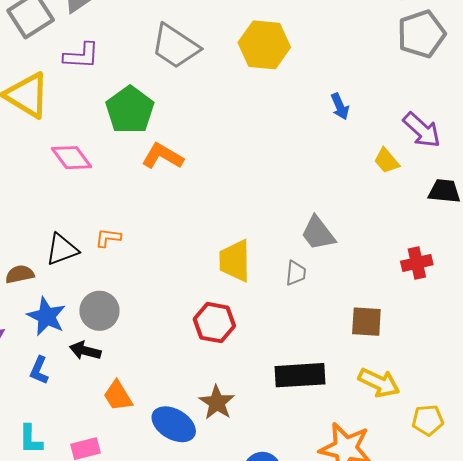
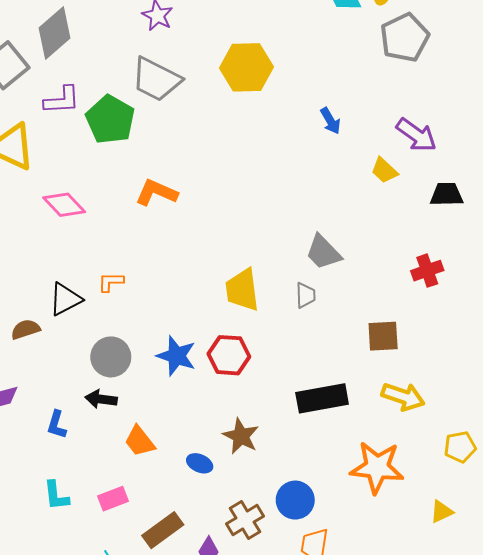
green pentagon: (130, 110) -> (110, 119), moved
blue star: (46, 316) -> (176, 356), moved
yellow pentagon: (428, 420) -> (460, 447), moved
blue ellipse: (174, 424) -> (200, 463), size x0.6

